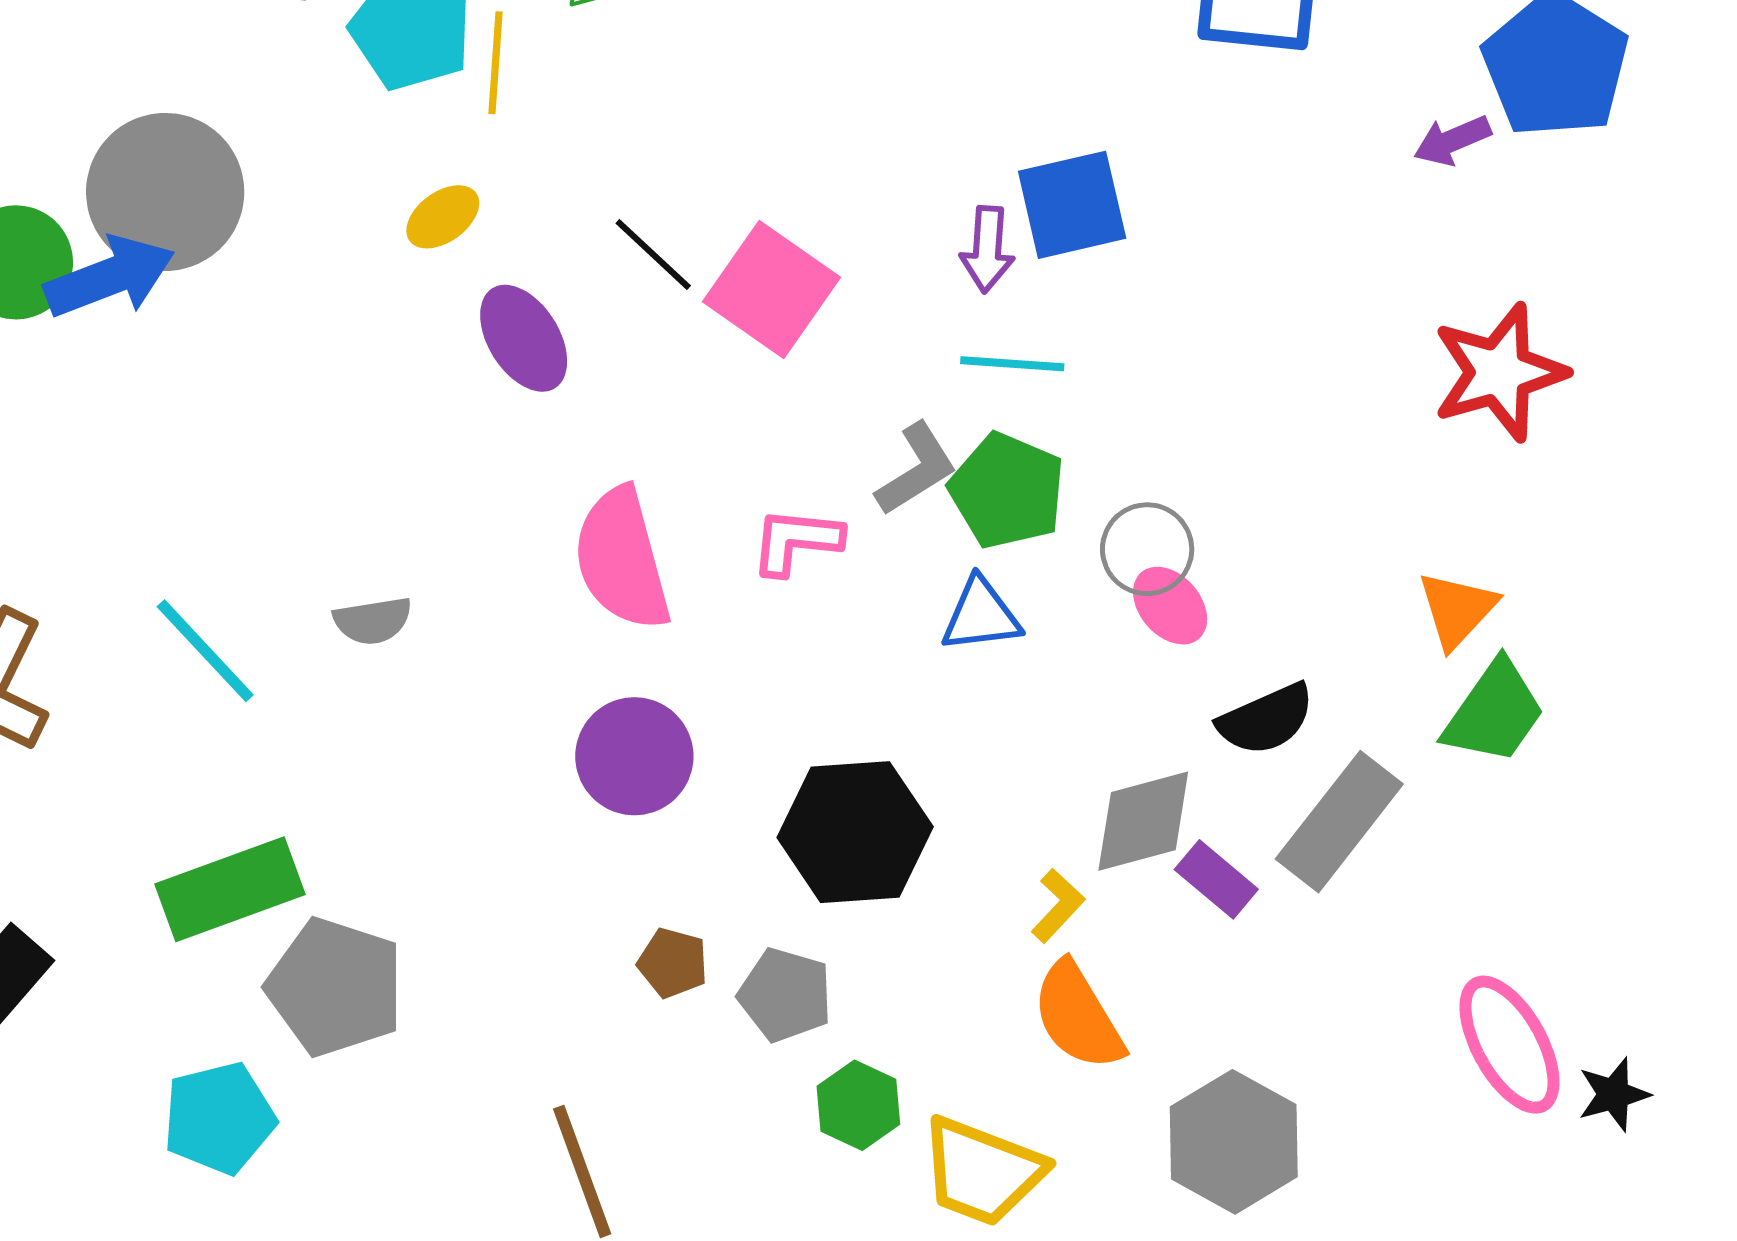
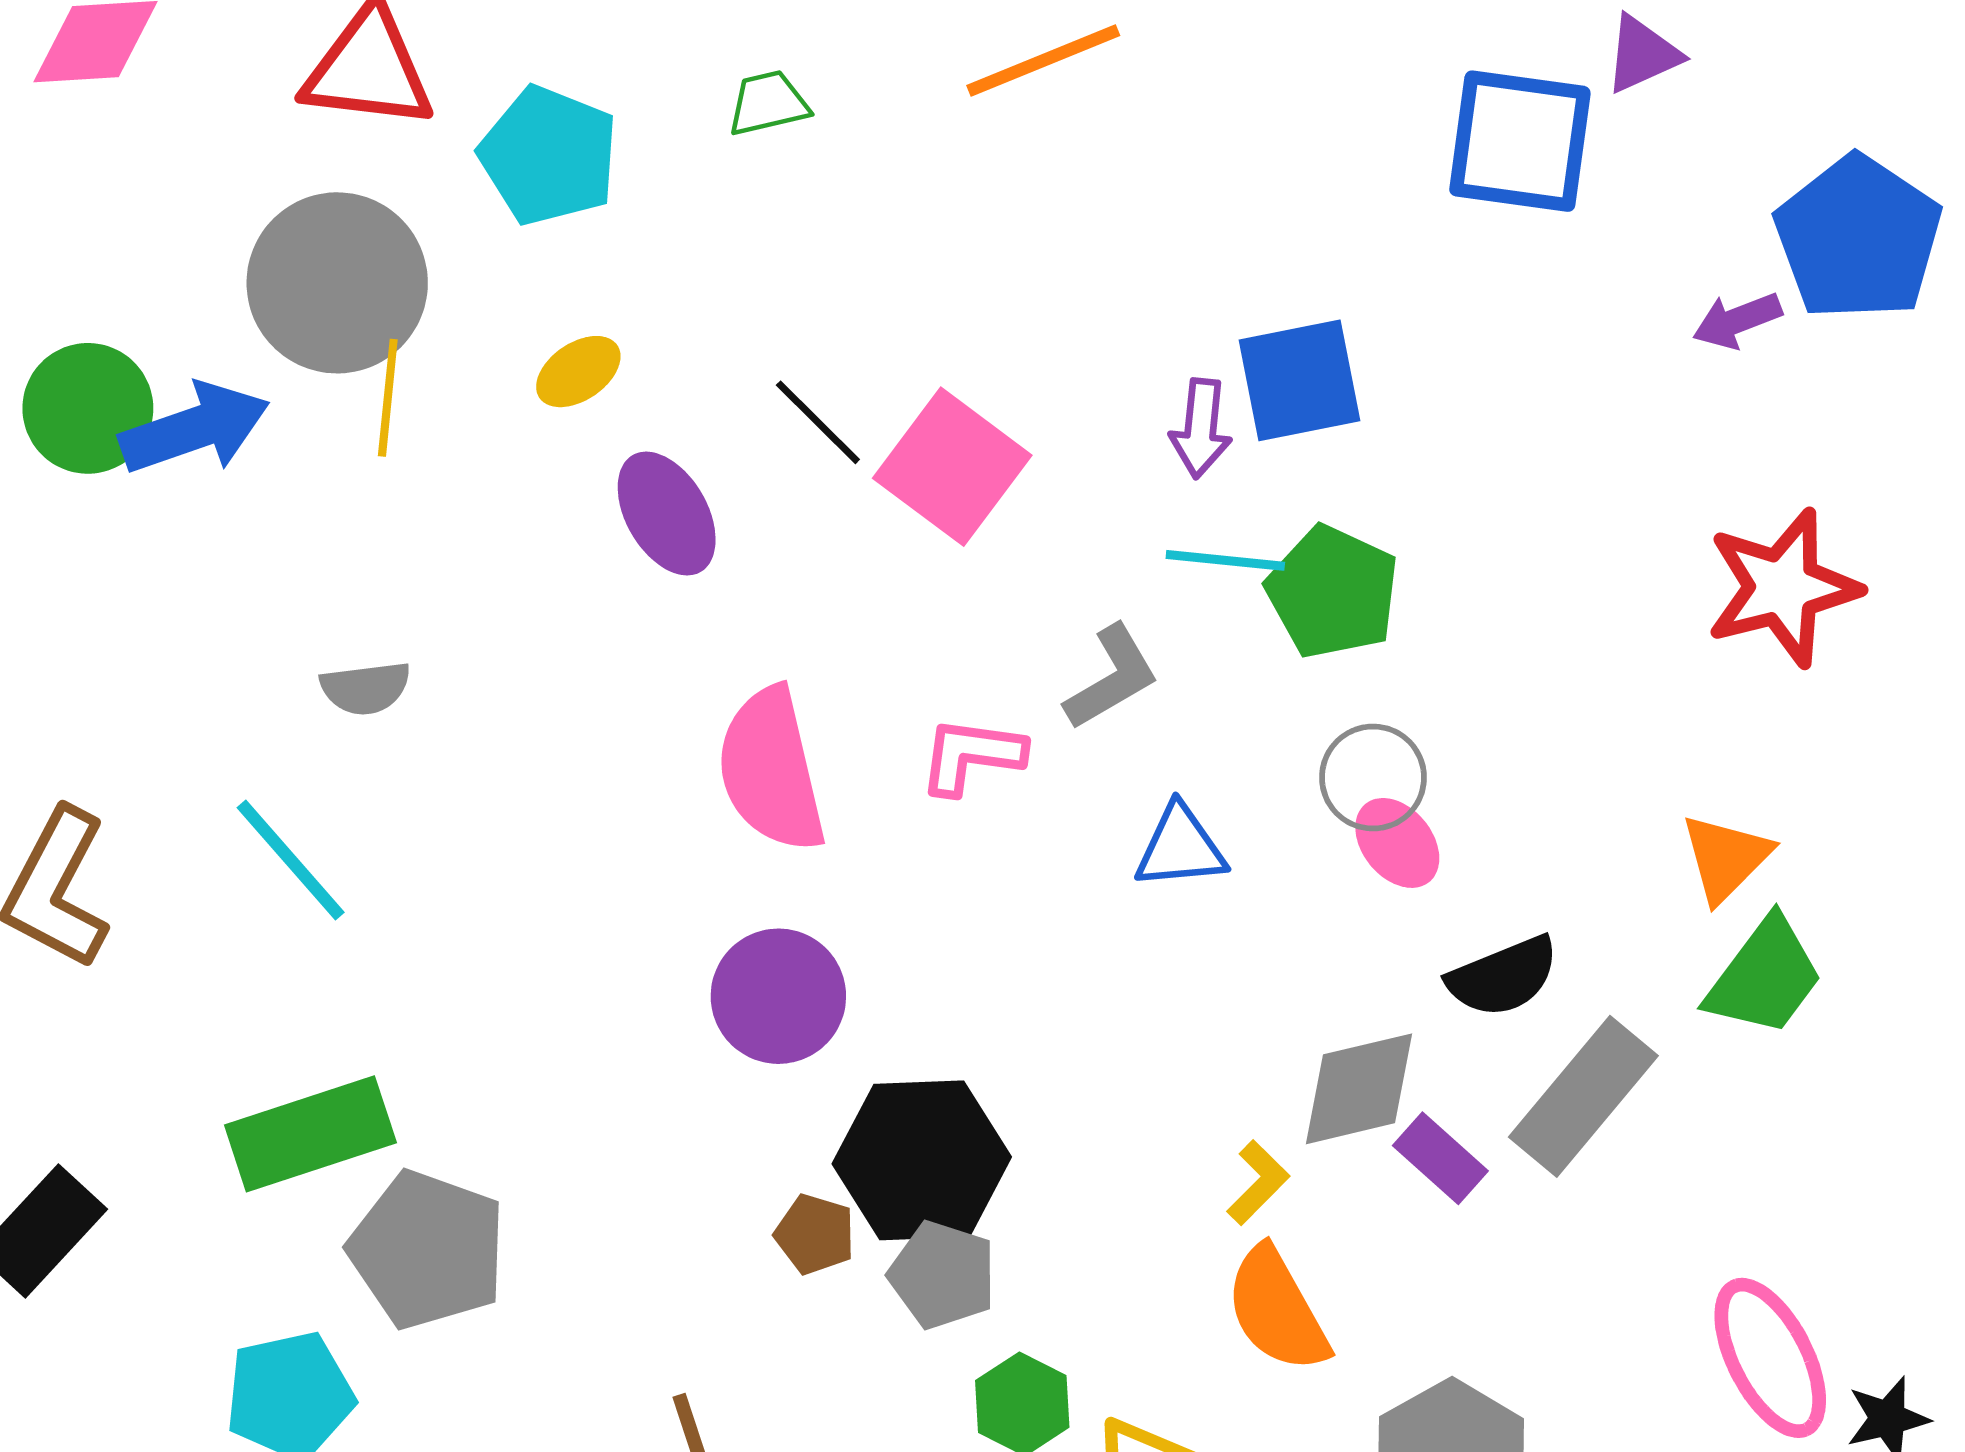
yellow line: (495, 63) -> (388, 398), moved
gray circle: (165, 192) -> (337, 283), moved
green pentagon: (1007, 491) -> (1333, 592), moved
gray semicircle: (373, 621) -> (366, 688), moved
black hexagon: (855, 832) -> (922, 1160), moved

